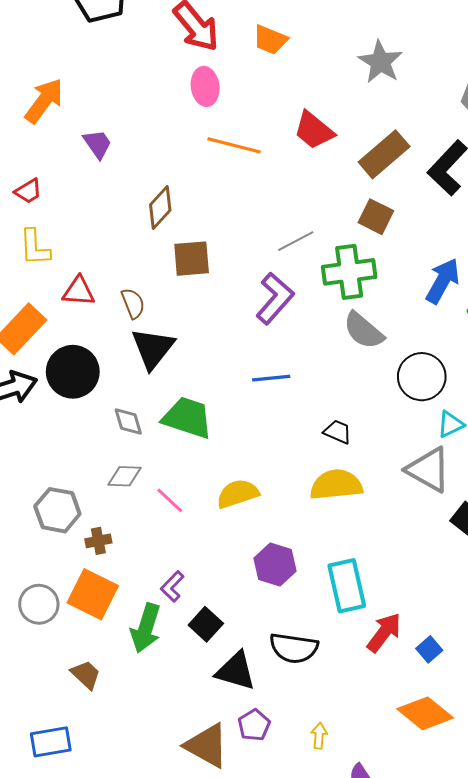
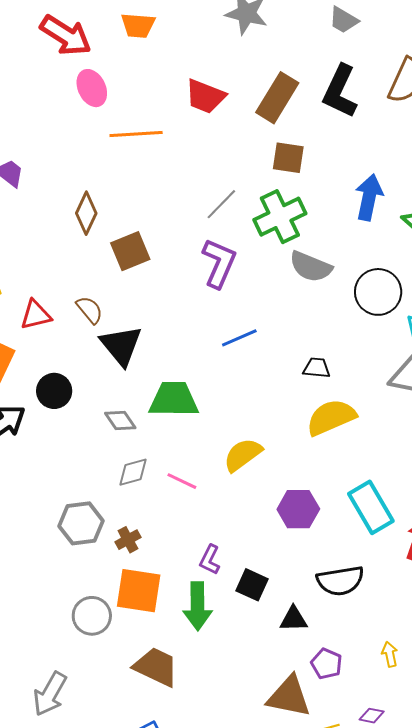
black circle: (73, 372) -> (54, 391), size x0.7
black triangle: (236, 671) -> (293, 619), size x0.7
brown trapezoid: (86, 675) -> (156, 667), size x1.5

